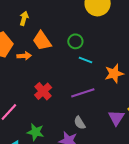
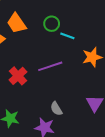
cyan line: (86, 60) -> (67, 36), moved
purple line: (83, 93) -> (50, 66), moved

